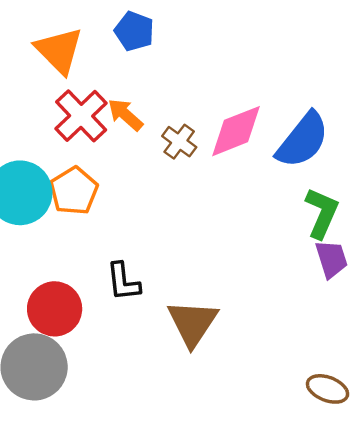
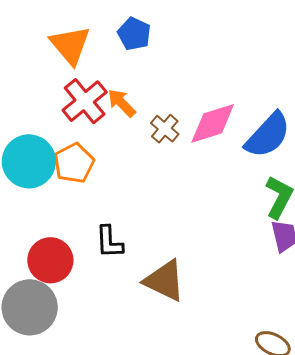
brown triangle: (193, 323) -> (165, 281), turned -42

